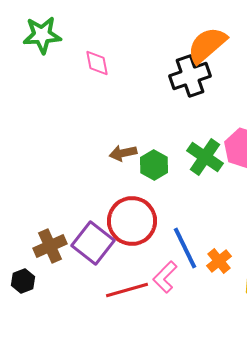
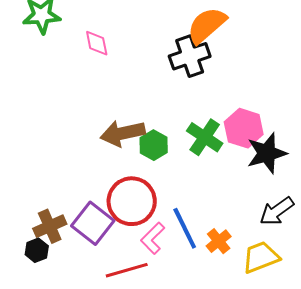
brown arrow: (123, 153) -> (123, 133), size x1.6
pink L-shape: (165, 277) -> (153, 238), moved
black hexagon: (23, 281) -> (37, 250), moved

